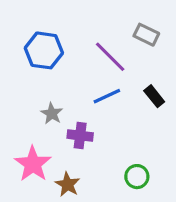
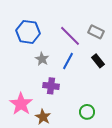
gray rectangle: (146, 35) -> (96, 32), moved
blue line: (107, 96) -> (68, 61), turned -36
gray star: (52, 113) -> (42, 59), moved

